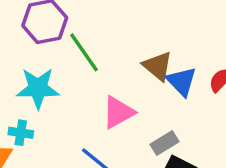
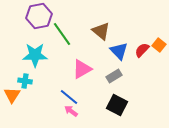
brown triangle: (158, 66) -> (101, 31), moved
gray rectangle: (164, 143) -> (114, 76), moved

